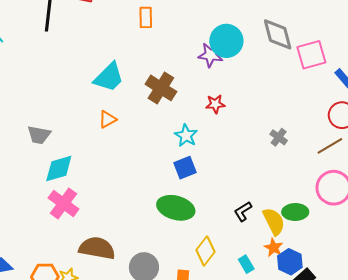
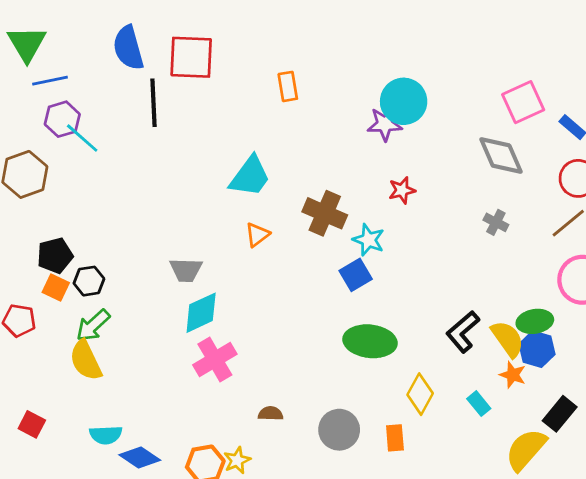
gray diamond: (278, 34) -> (501, 156), moved
brown cross: (161, 88) -> (325, 213), moved
gray trapezoid: (39, 135) -> (186, 270), moved
blue square: (185, 168) -> (356, 275), moved
pink cross: (63, 203) -> (215, 360), turned 32
black L-shape: (243, 211) -> (463, 332), size x1.4
brown semicircle: (97, 248) -> (271, 414), size x0.5
blue hexagon: (290, 262) -> (537, 349), moved

